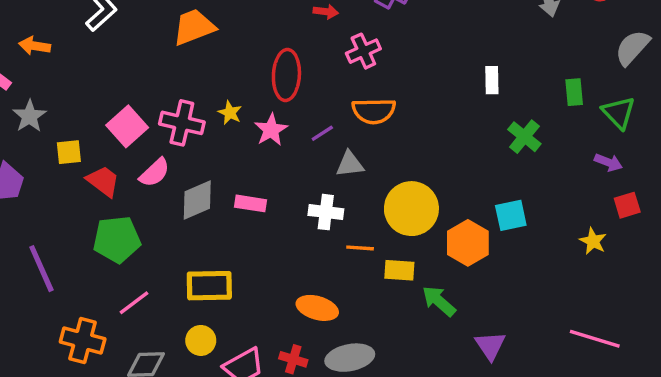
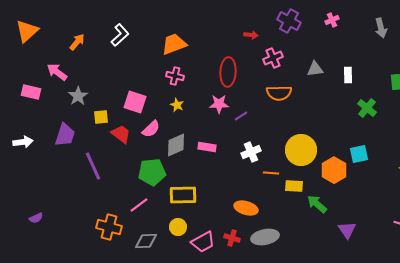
orange arrow: (35, 46) -> (77, 42), moved, turned 120
yellow star: (230, 113) -> (177, 105), moved
pink cross: (182, 123) -> (175, 76), moved, size x0.7
pink square: (127, 126) -> (135, 102), turned -30
pink star: (271, 130) -> (219, 104), turned 30
purple line: (322, 133) -> (241, 116), moved
gray triangle: (350, 164) -> (315, 69), moved
white cross: (326, 212) -> (251, 152), turned -30
green pentagon: (117, 239) -> (152, 172), moved
purple line: (41, 269) -> (93, 166), moved

